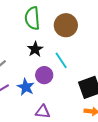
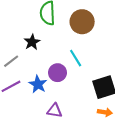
black star: (35, 49) -> (32, 42), moved

